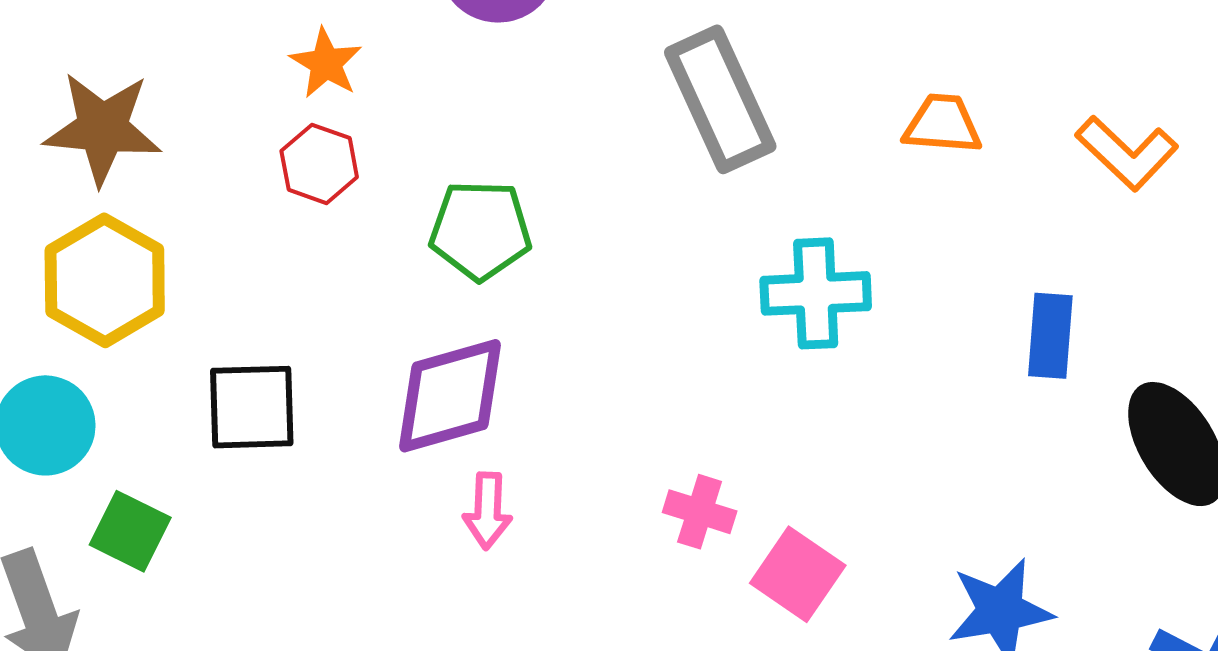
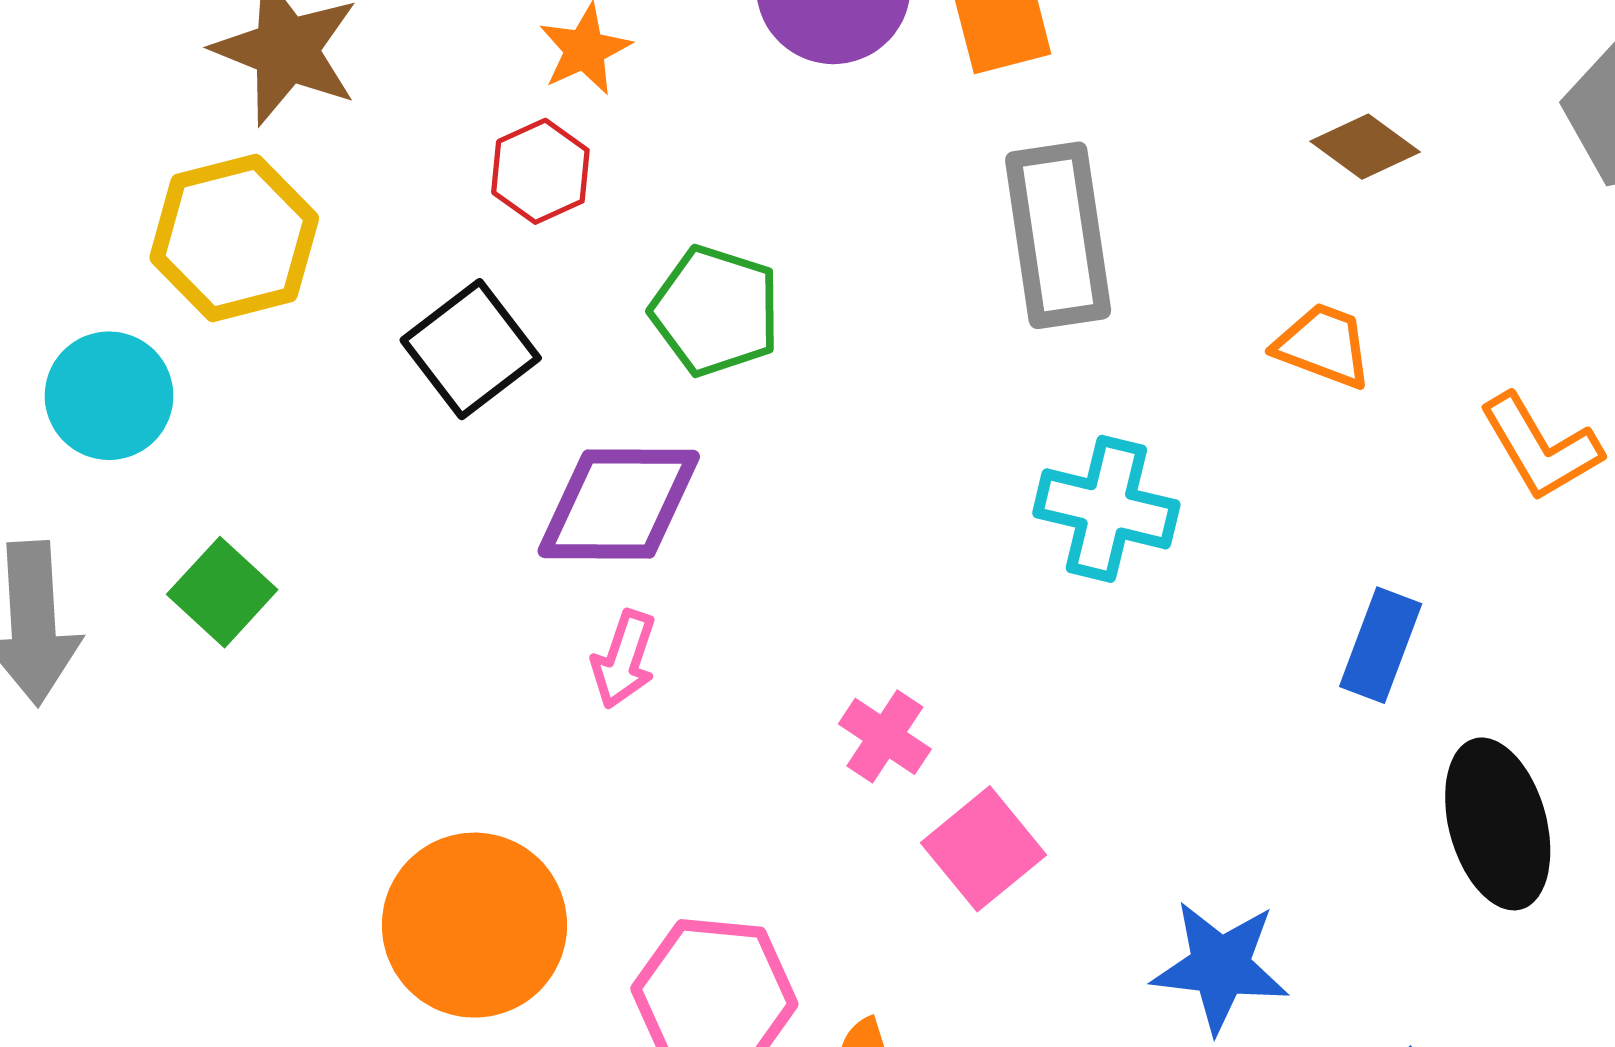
black square: (252, 407) -> (471, 349), moved, turned 38
green square: (130, 531) -> (222, 592), moved

